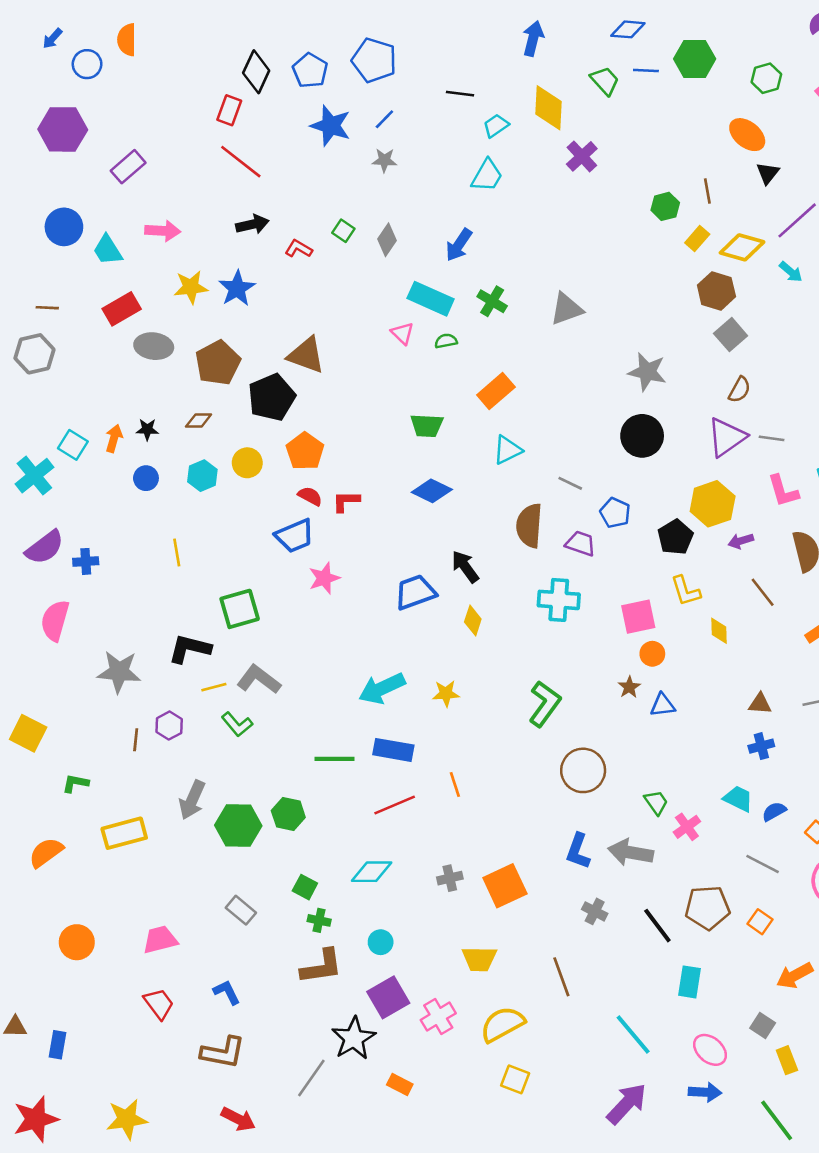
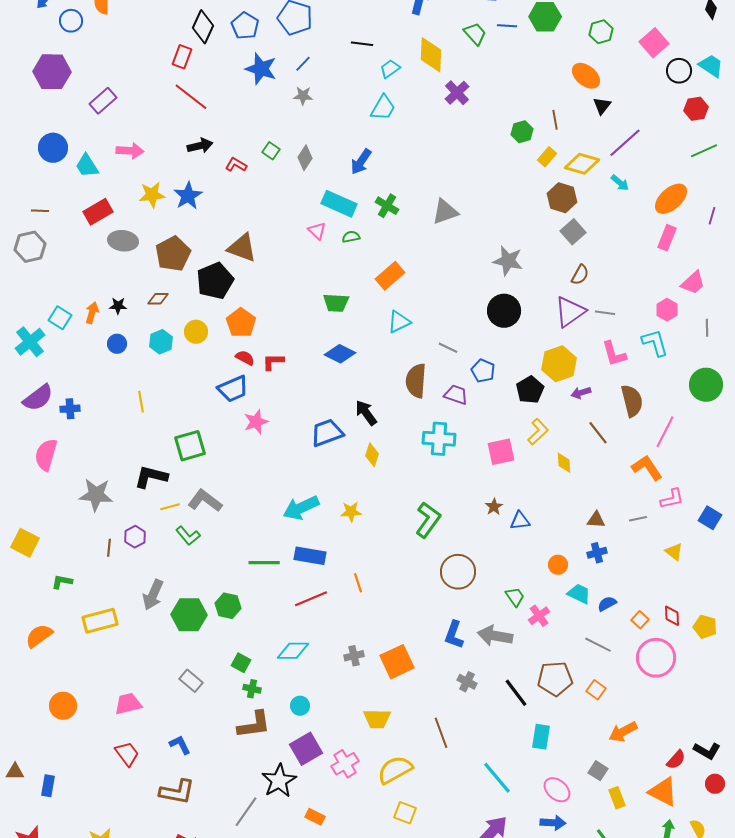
yellow L-shape: (686, 591) -> (538, 432), turned -116
orange circle: (652, 654) -> (558, 565), moved

